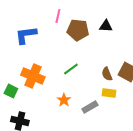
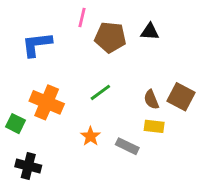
gray rectangle: (90, 107) -> (127, 146), turned 56

